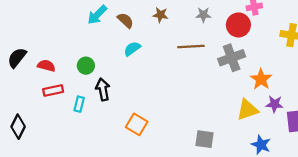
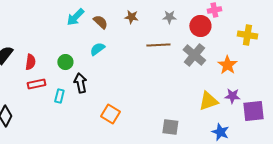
cyan semicircle: (132, 49) -> (97, 49), moved
gray cross: (232, 58) -> (194, 55), turned -30
red semicircle: (46, 66) -> (30, 62), turned 84
orange star: (261, 79) -> (227, 65), moved

